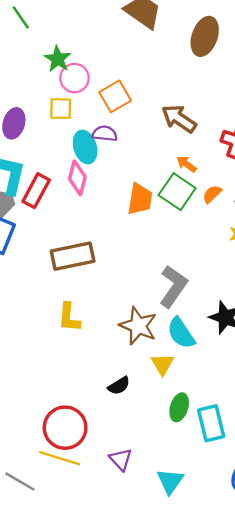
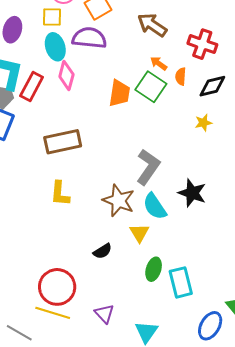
purple semicircle: (105, 134) -> (89, 38), size x1.6
cyan ellipse: (85, 147) -> (55, 47), moved
orange semicircle: (212, 194) -> (181, 76), moved, turned -42

